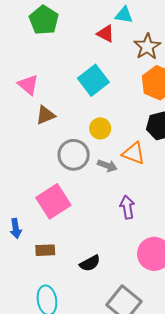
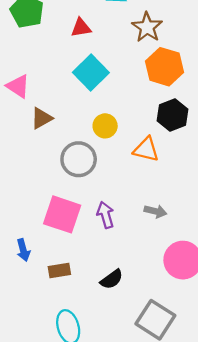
red triangle: (106, 34) -> (81, 28), moved, turned -30
gray arrow: (107, 166) -> (155, 211), moved
pink square: (53, 201) -> (62, 214), turned -32
purple arrow: (127, 207) -> (105, 215), moved

